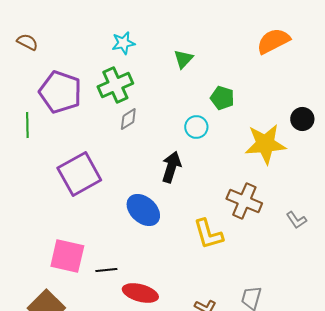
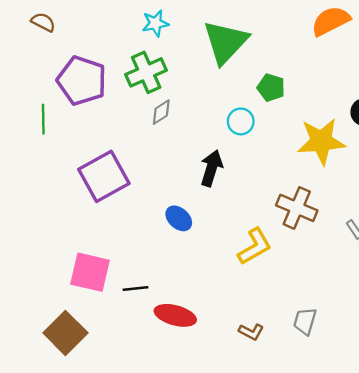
green triangle: (183, 59) -> (225, 42), size x2.0
blue ellipse: (143, 210) -> (179, 218), size x0.7
yellow L-shape: (208, 234) -> (255, 246), turned -104

